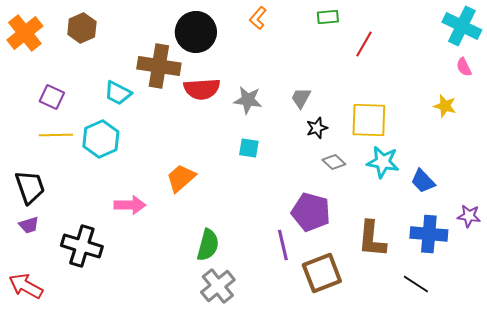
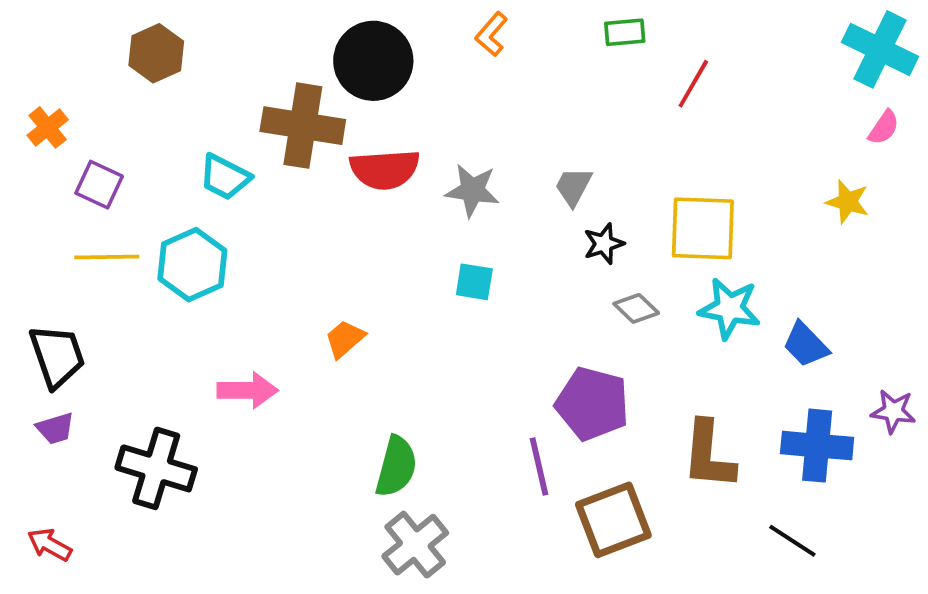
orange cross: (25, 33) -> (48, 127), moved, size x0.6
pink semicircle: (464, 67) -> (884, 127), turned -120
orange trapezoid: (181, 178) -> (345, 339), size x0.7
red arrow: (26, 286) -> (50, 545), size x0.7

